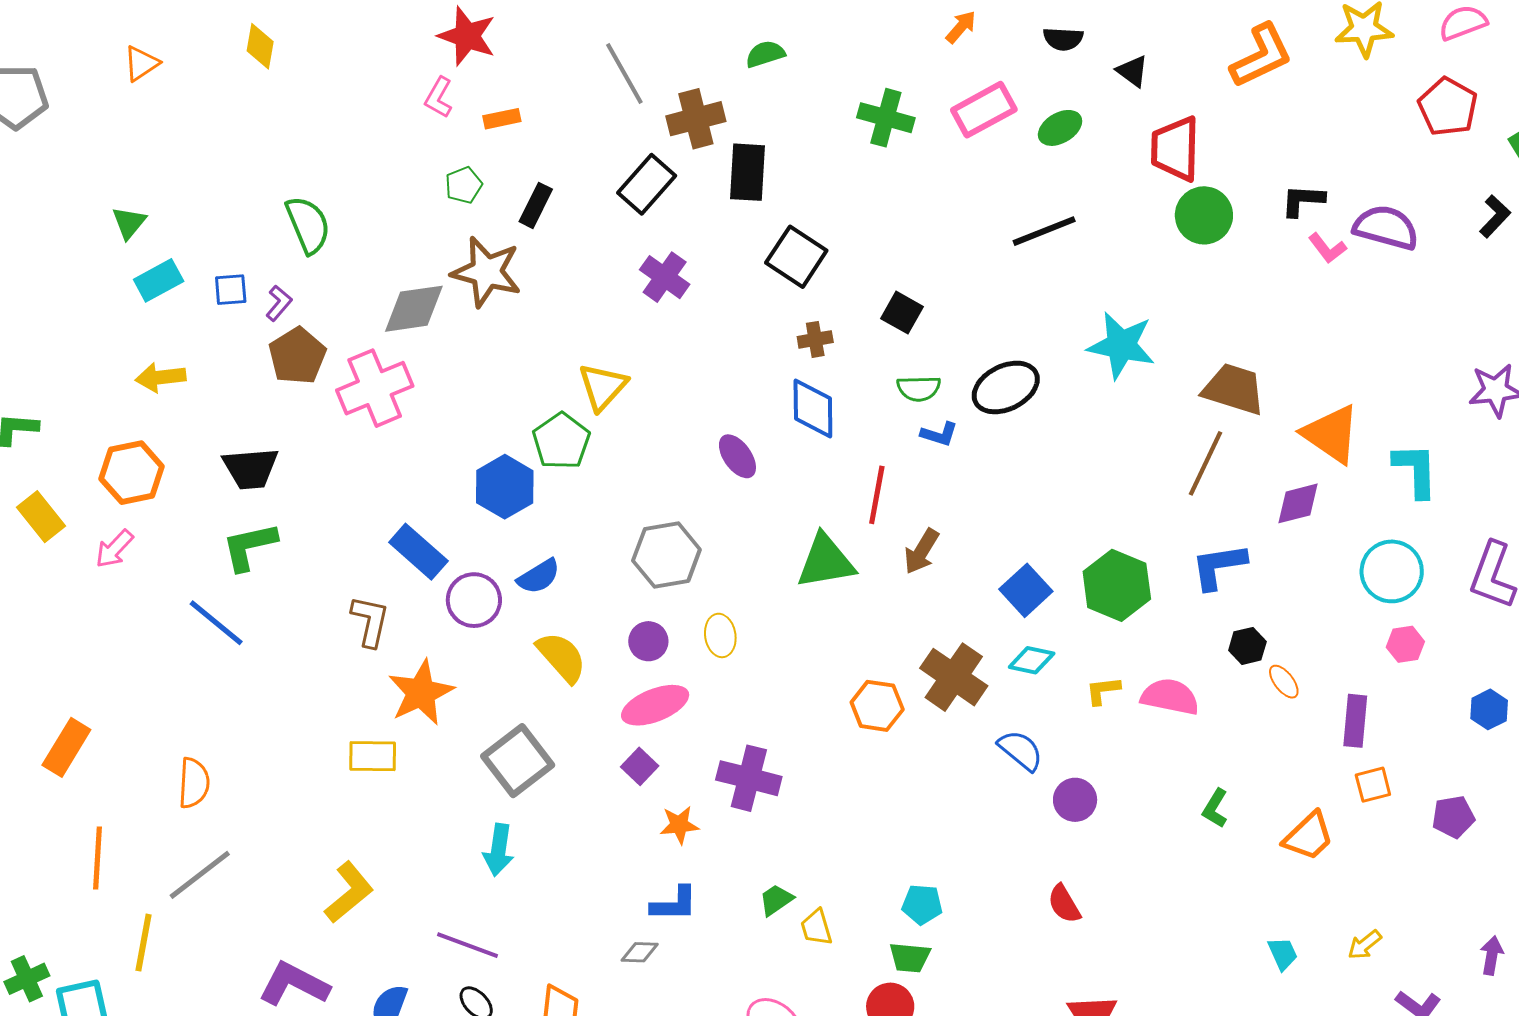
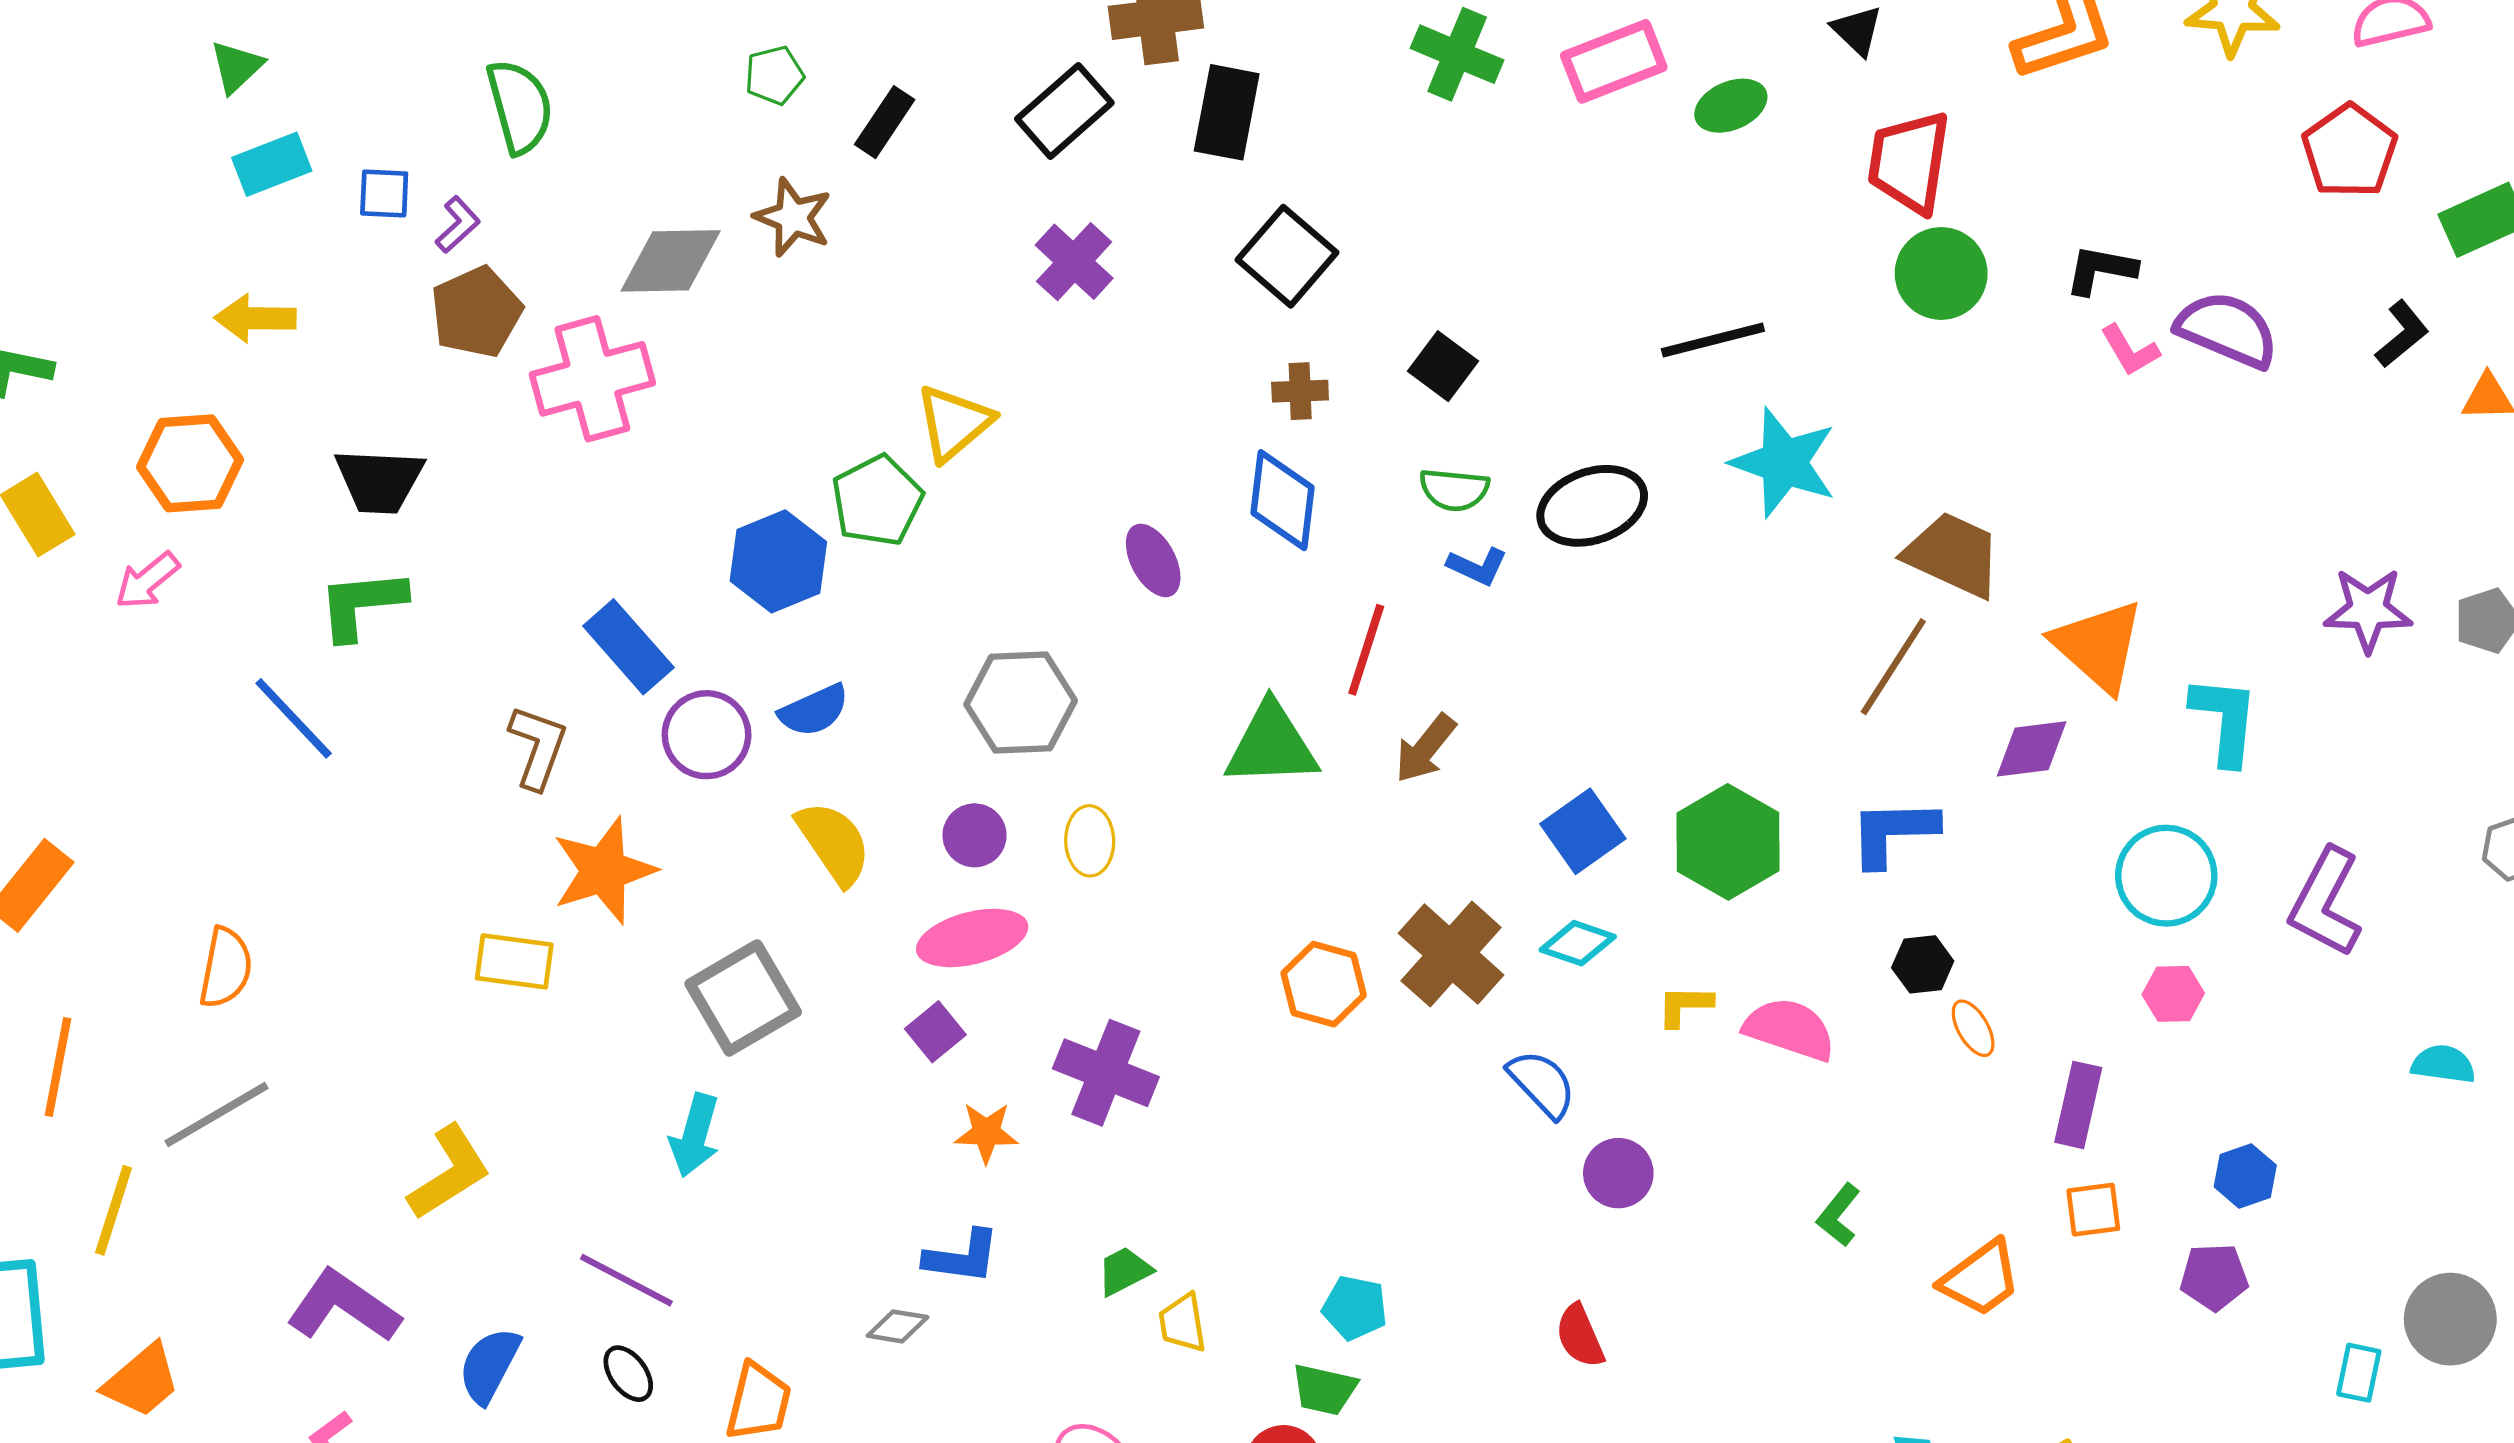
black line: (1044, 231) -> (1713, 340), moved
brown star: (486, 272) -> (793, 217), size x0.7
blue hexagon: (1489, 709) -> (2245, 1176), moved

